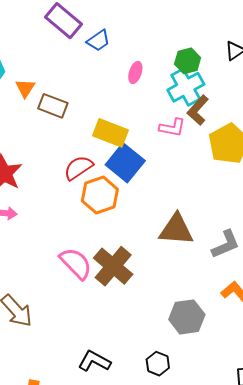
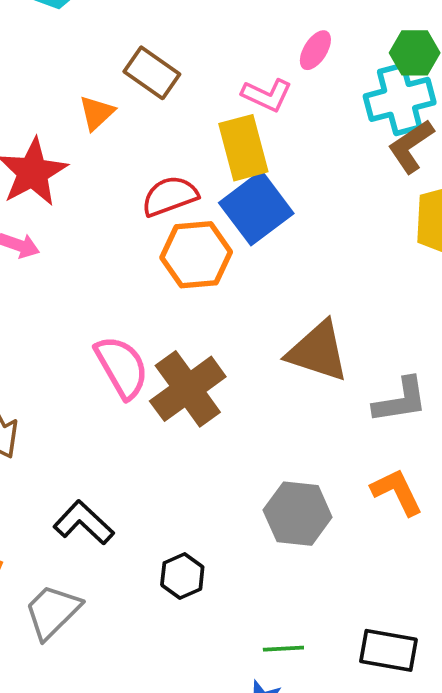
orange triangle: (25, 88) -> (97, 113), moved
pink L-shape: (172, 127) -> (267, 95), moved
yellow rectangle: (111, 133) -> (243, 148), turned 40
black L-shape: (94, 361) -> (84, 523), moved
black hexagon: (158, 364) -> (182, 576), moved

